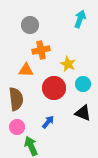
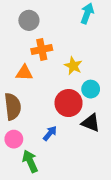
red circle: (54, 88) -> (69, 103), moved

